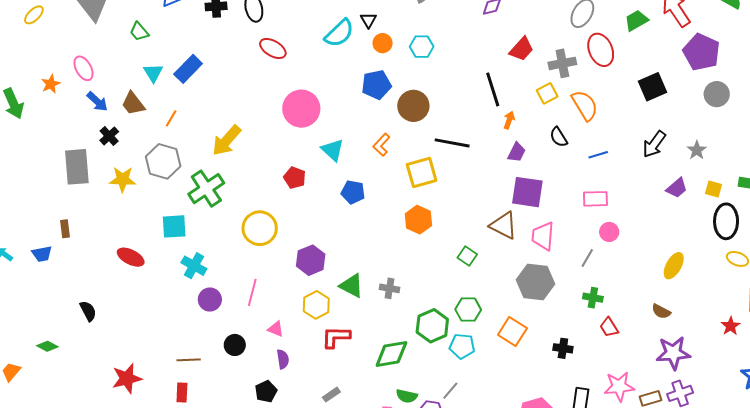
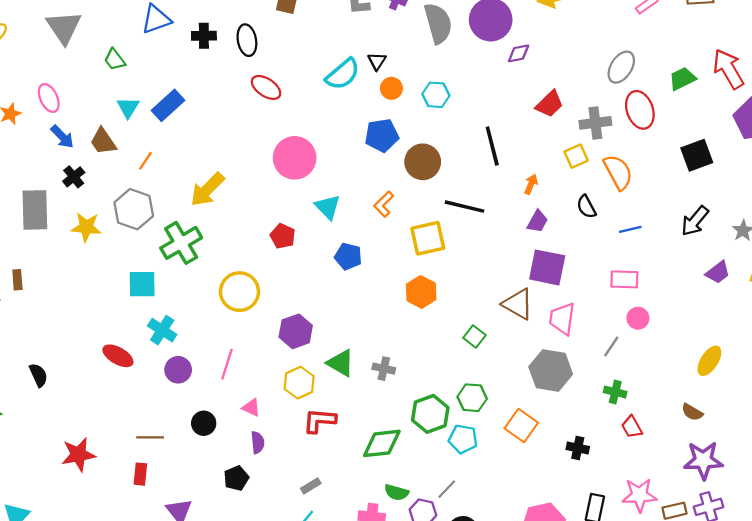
black line: (493, 89) -> (492, 146), moved
red ellipse: (131, 257) -> (118, 356), moved

